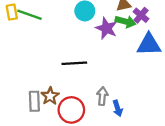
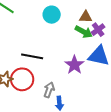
purple star: (106, 28) -> (74, 65), moved
red circle: (71, 110) -> (22, 79), moved

